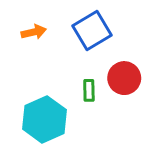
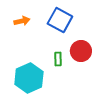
blue square: (92, 31) -> (60, 20), turned -30

